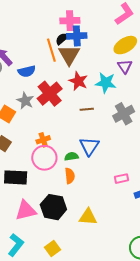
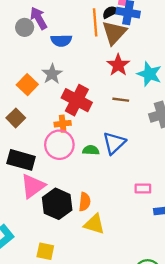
red cross: (50, 94) -> (77, 100), moved, turned -35
orange semicircle: (70, 176) -> (85, 202), moved
pink triangle: (26, 210) -> (33, 186), moved, turned -35
yellow square: (53, 248) -> (45, 251), turned 35

